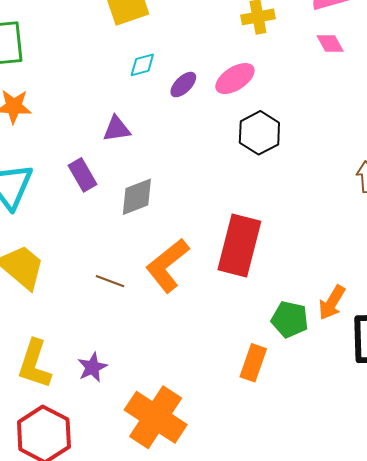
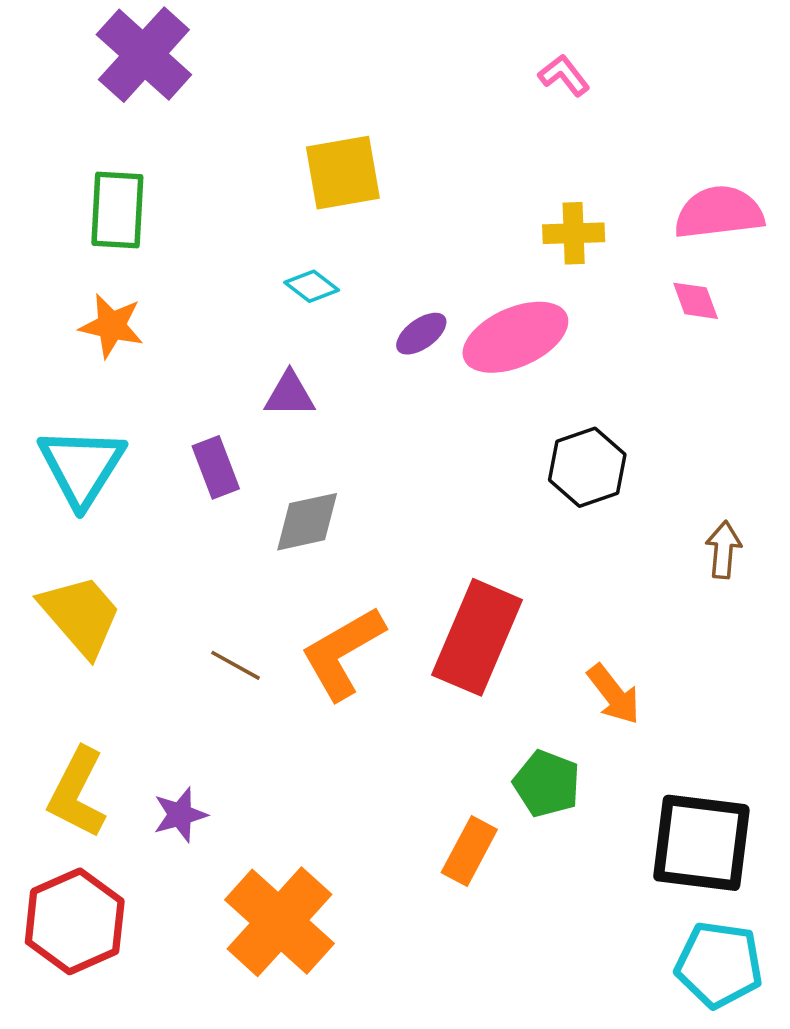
cyan diamond: (142, 65) -> (312, 286), moved, turned 44
pink ellipse: (235, 79) -> (515, 337), size x1.4
black hexagon: (259, 133) -> (587, 467), moved
orange arrow: (332, 303) -> (614, 694), moved, turned -78

